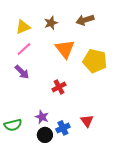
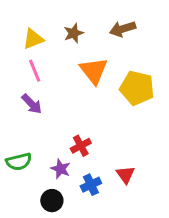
pink line: (24, 49) -> (35, 71), turned -70
red cross: (59, 87) -> (81, 146), moved
green semicircle: (13, 125) -> (19, 162), moved
black circle: (45, 135) -> (52, 201), moved

